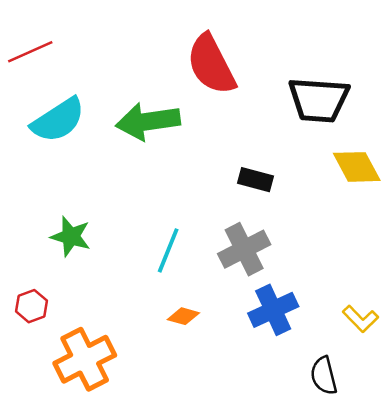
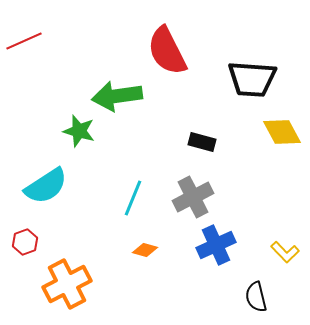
cyan semicircle: (58, 120) -> (46, 186), moved
green star: (71, 236) -> (79, 131), moved

